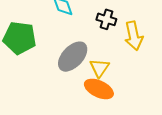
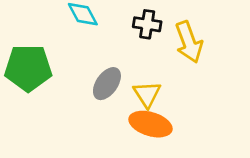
gray ellipse: (73, 57) -> (107, 84), size x0.7

